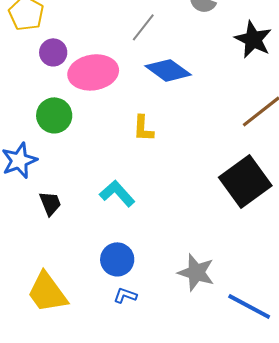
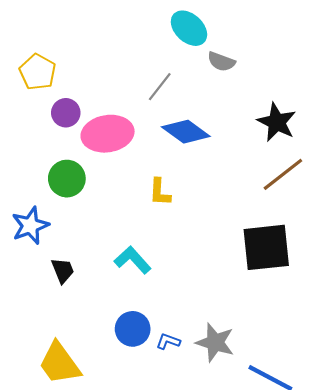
black star: (253, 39) -> (277, 122), moved
black square: (245, 181) -> (266, 247), turned 30
blue L-shape: (125, 295) -> (168, 341), moved

